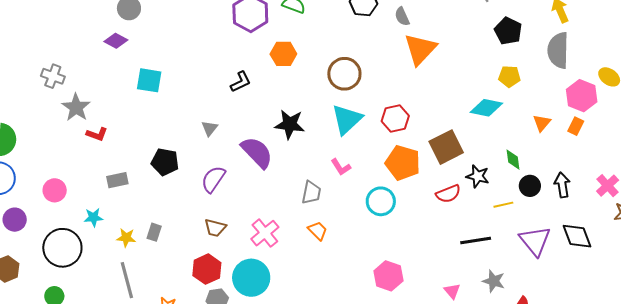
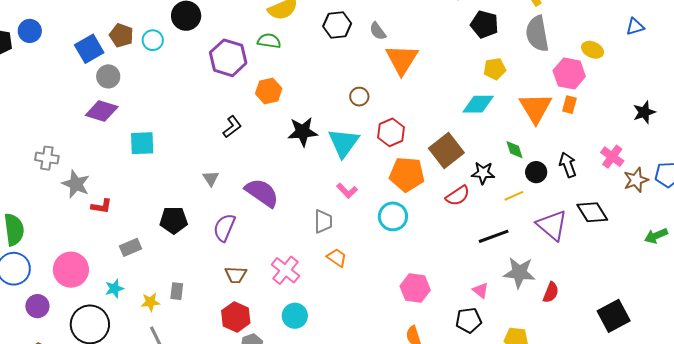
purple diamond: (116, 41) -> (102, 111), size x1.4
brown circle: (344, 74) -> (359, 97), moved, size x0.6
orange triangle: (542, 123) -> (536, 108), size x1.8
black star: (290, 124) -> (303, 132), moved
pink circle: (55, 190) -> (71, 270), size x1.5
cyan circle: (251, 278) -> (295, 316), moved, size x0.7
gray star: (494, 281) -> (519, 273), size x1.4

